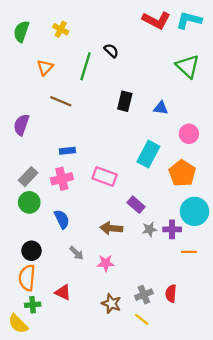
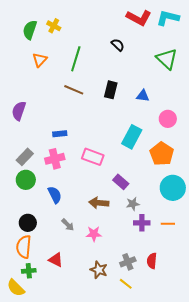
green semicircle: (21, 31) -> (30, 30), moved
black semicircle: (111, 51) -> (118, 45), moved
brown line: (61, 101) -> (74, 90), moved
purple cross: (172, 229) -> (142, 223), moved

